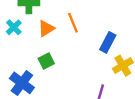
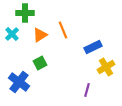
blue rectangle: (108, 42) -> (93, 47), turned 36

